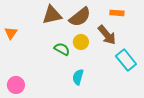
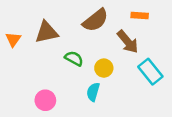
brown triangle: (52, 15) -> (47, 32), moved
yellow circle: (81, 42) -> (104, 68), moved
pink circle: (16, 85) -> (45, 100), moved

